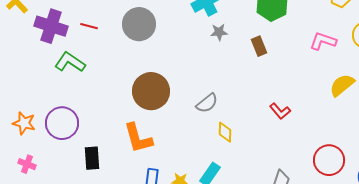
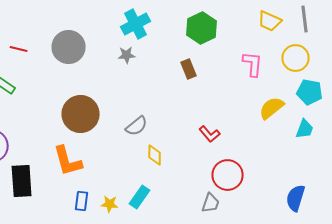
gray star: (219, 32) -> (127, 55), moved
pink L-shape: (323, 41) -> (253, 64), turned 76
black rectangle: (92, 158) -> (22, 181), size x1.4
red circle: (329, 160) -> (228, 175), moved

